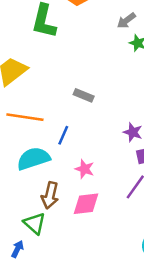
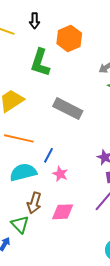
gray rectangle: (84, 95) -> (68, 109), moved, size x1.8
pink star: (85, 169) -> (60, 174), moved

